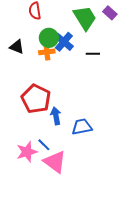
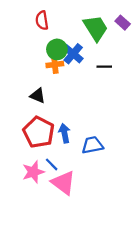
black triangle: (17, 47) -> (38, 96), moved
red pentagon: (36, 99) -> (39, 132), moved

